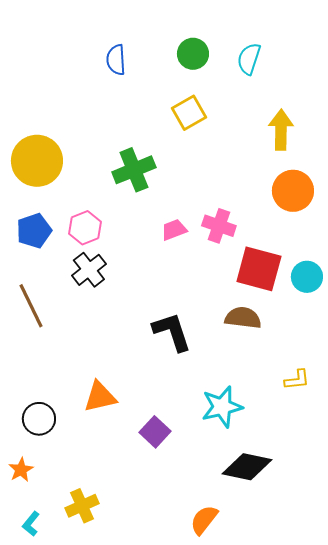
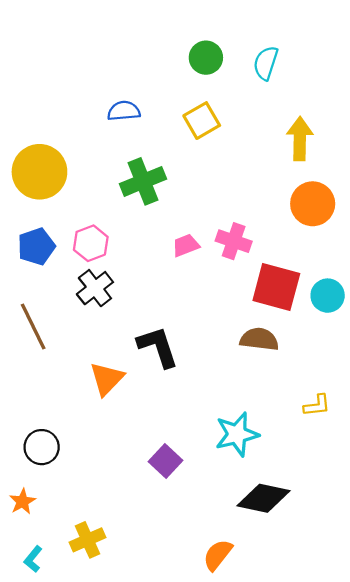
blue semicircle: (116, 60) -> (124, 111), moved, turned 88
black L-shape: (172, 332) -> (158, 347), moved
orange triangle: (100, 397) -> (107, 379), moved, turned -33

